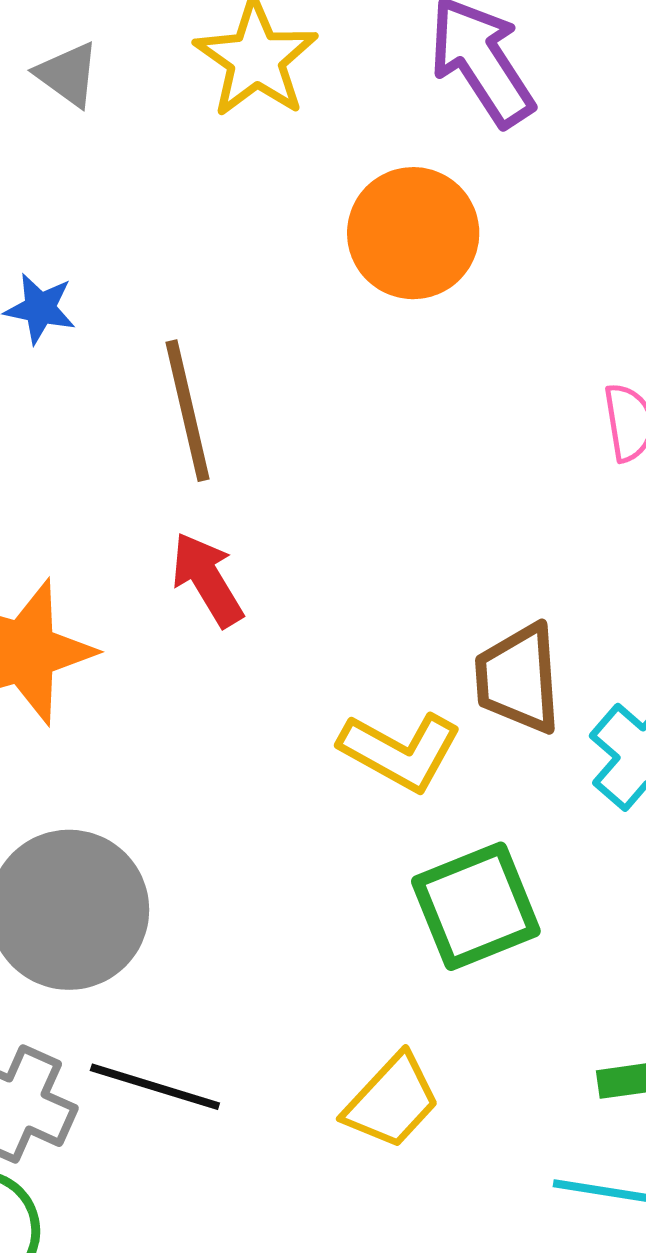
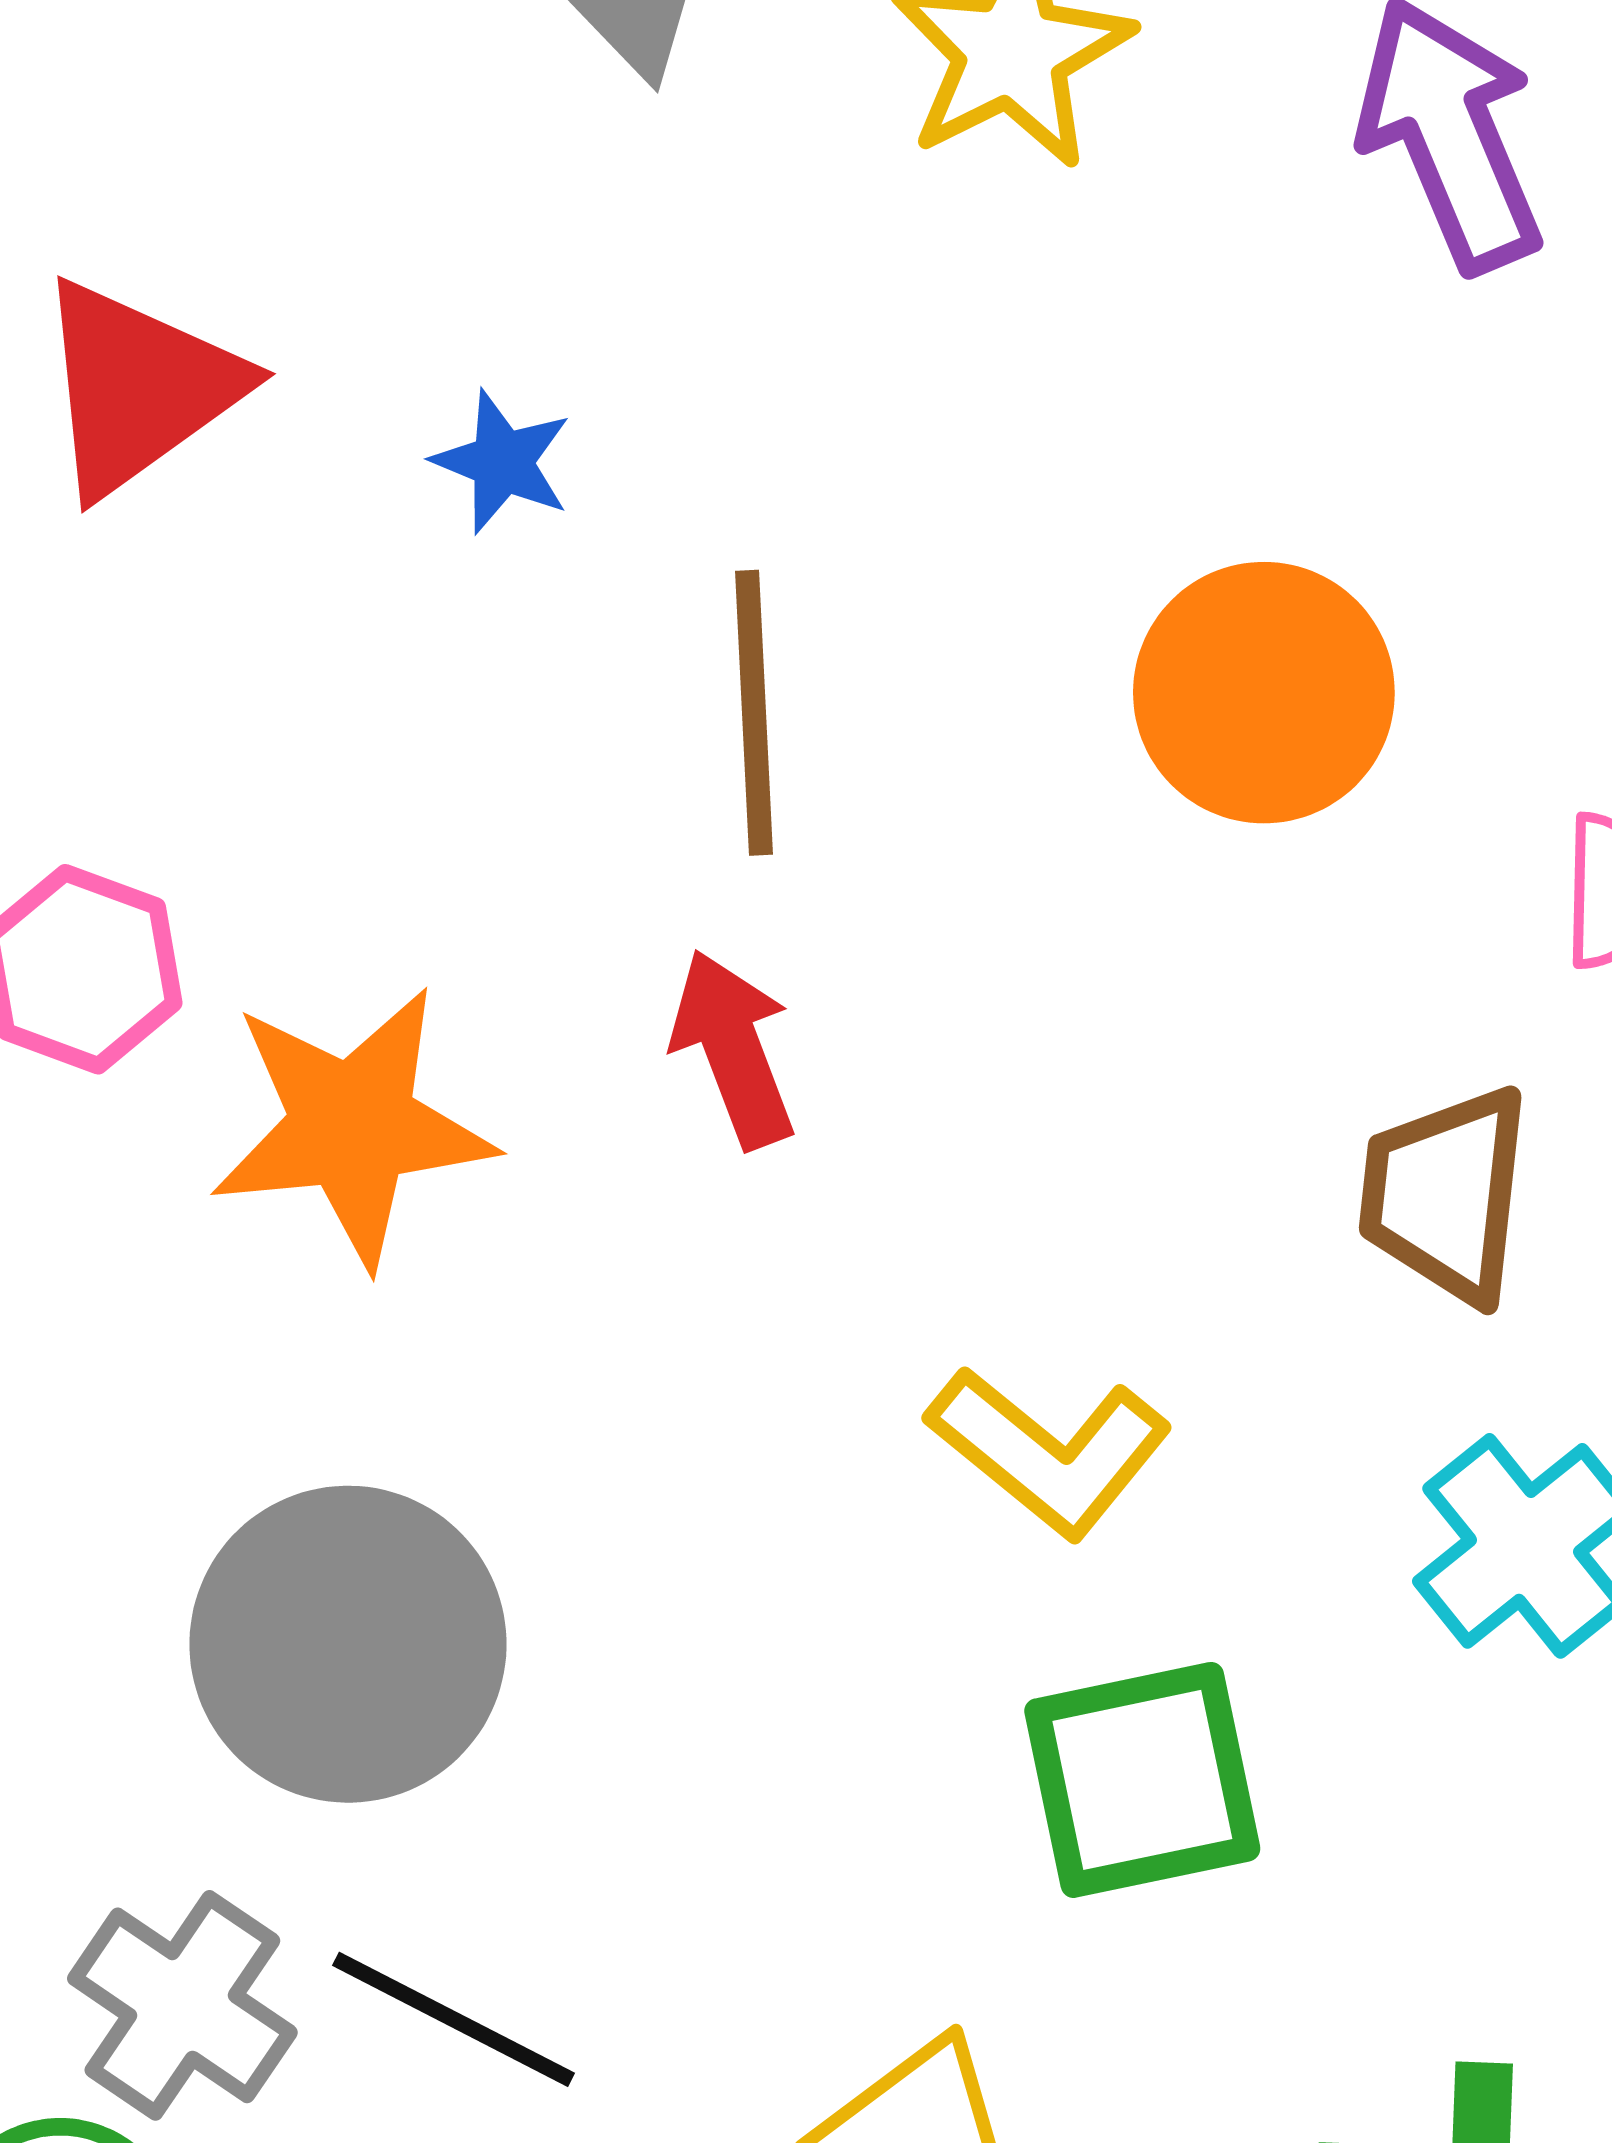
orange circle: (413, 233) -> (1264, 693), moved
brown trapezoid: (518, 679) -> (1446, 1195), moved

